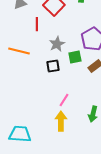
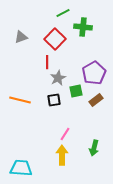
red line: (37, 24) -> (47, 62), moved
orange line: (19, 51) -> (20, 100), moved

